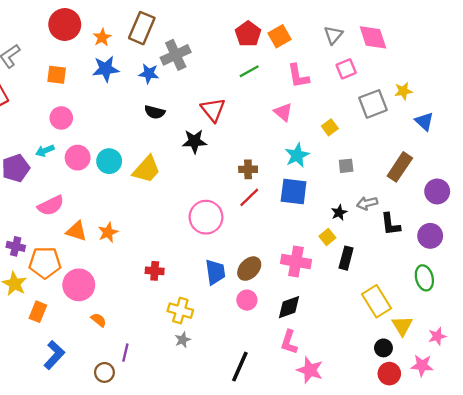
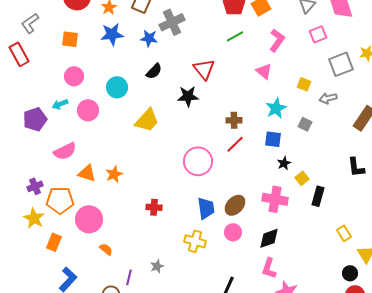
pink L-shape: (298, 76) -> (277, 40), turned -135
black semicircle: (155, 112) -> (154, 71), turned -60
yellow square: (330, 127) -> (304, 84), turned -32
cyan circle: (109, 161) -> (117, 87), moved
gray square: (346, 166) -> (305, 124), moved, turned 32
blue square: (294, 191) -> (273, 139), size x0.7
gray arrow: (367, 203) -> (328, 98), moved
black star: (339, 212) -> (284, 163), moved
purple cross: (16, 246) -> (35, 186), turned -35
yellow rectangle: (376, 301) -> (344, 233), size x0.6
yellow cross: (180, 311) -> (195, 241), moved
gray star: (183, 340) -> (157, 266), moved

